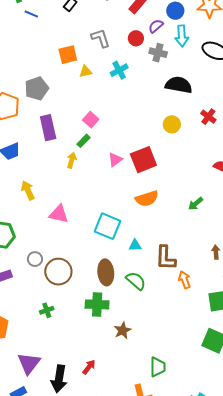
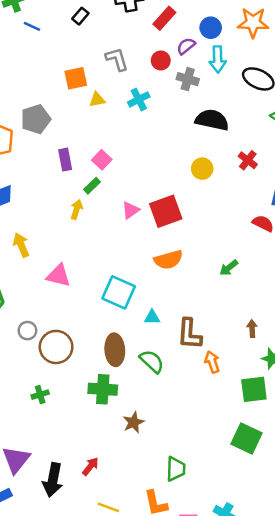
purple rectangle: (48, 128) -> (65, 160), moved, size x0.7

